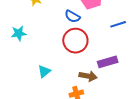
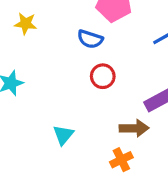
red circle: (75, 41) -> (103, 76), size x0.6

